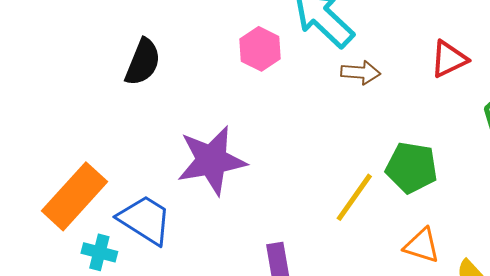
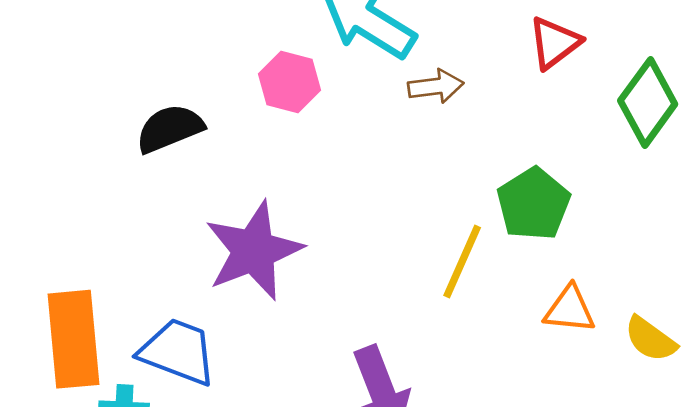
black semicircle: (143, 62) -> (170, 129), moved, turned -123
green pentagon: (412, 168) -> (533, 204), turned -30
orange rectangle: (74, 196) -> (73, 339), turned -36

